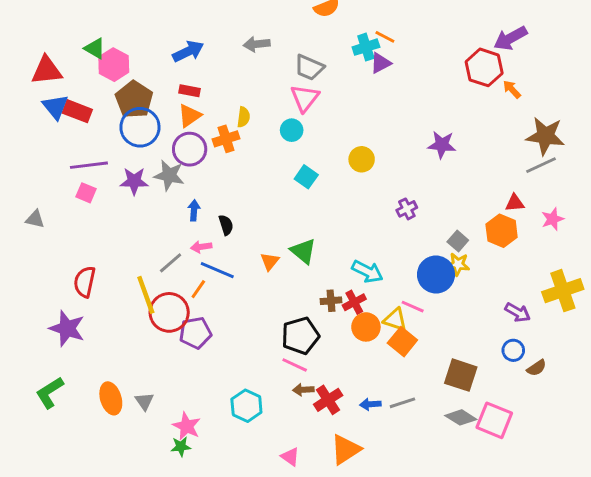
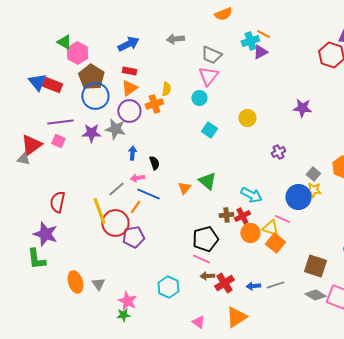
red triangle: (47, 70) -> (31, 145), moved, turned -30
green L-shape: (50, 393) -> (36, 259), moved, turned -65

